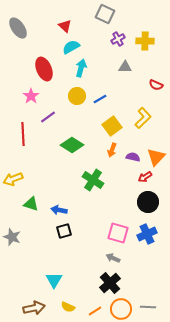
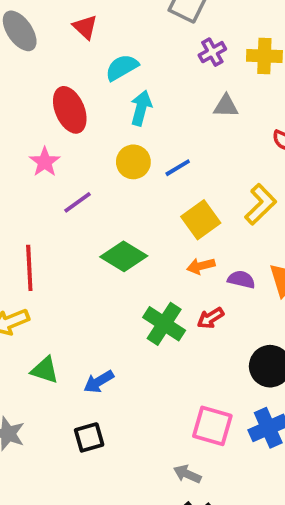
red triangle: (65, 26) -> (85, 27), moved
red line: (23, 134) -> (29, 268), moved
orange arrow: (112, 150) -> (201, 266), turned 56
red arrow: (145, 177) -> (210, 318), moved
blue arrow: (59, 210) -> (99, 382), turned -42
black square: (64, 231) -> (89, 437), moved
gray arrow: (113, 258) -> (187, 474), moved

